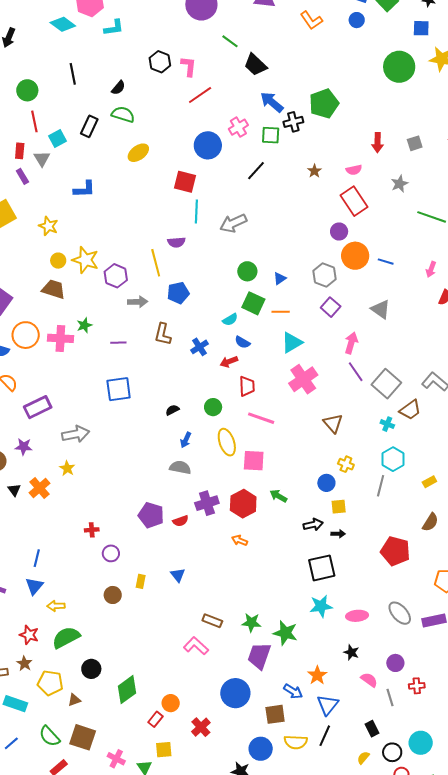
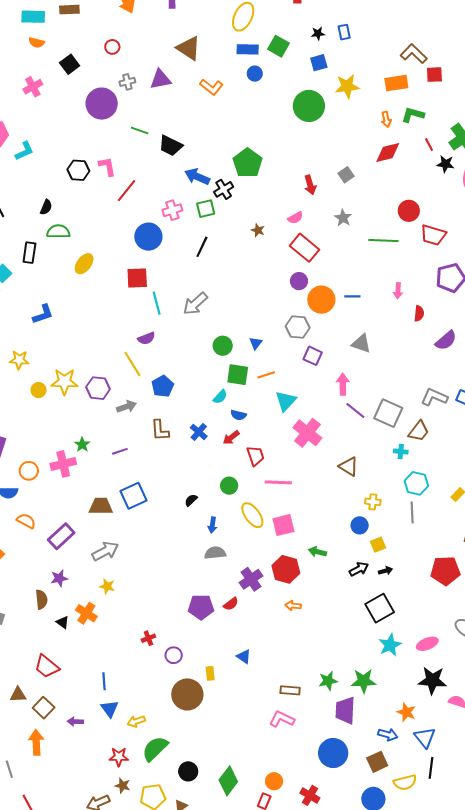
pink cross: (238, 127) -> (172, 210), turned 30
brown trapezoid: (54, 289) -> (101, 506), moved
orange circle: (26, 335) -> (29, 471), size x0.7
brown circle: (113, 595) -> (187, 694), size x1.8
black star: (351, 652) -> (432, 680), size x1.8

